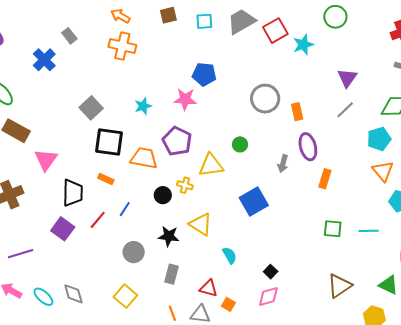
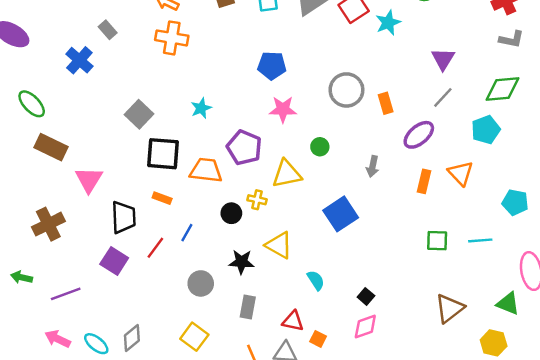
pink star: (185, 99) -> (283, 109), moved
purple ellipse: (308, 147) -> (419, 135), moved, turned 68
orange triangle: (383, 171) -> (461, 173), moved
gray diamond: (73, 294) -> (132, 338), turned 70

